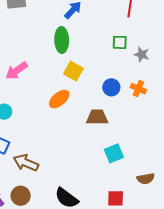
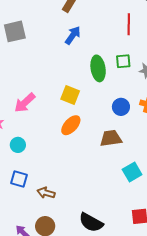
green ellipse: (62, 40) -> (98, 68), moved
yellow square: (73, 71) -> (70, 95), moved
brown arrow: (26, 163) -> (46, 193), size x0.7

